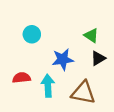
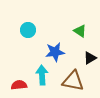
black triangle: (98, 58) -> (90, 58), moved
red semicircle: (22, 78) -> (19, 85), moved

